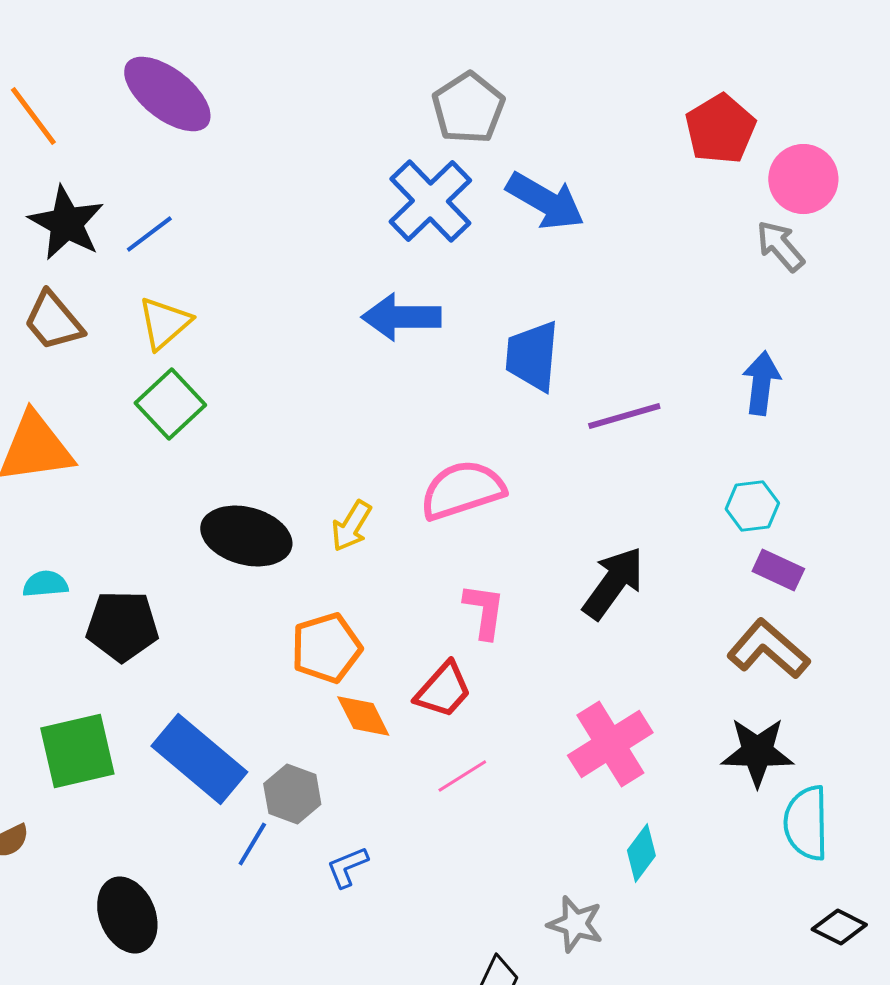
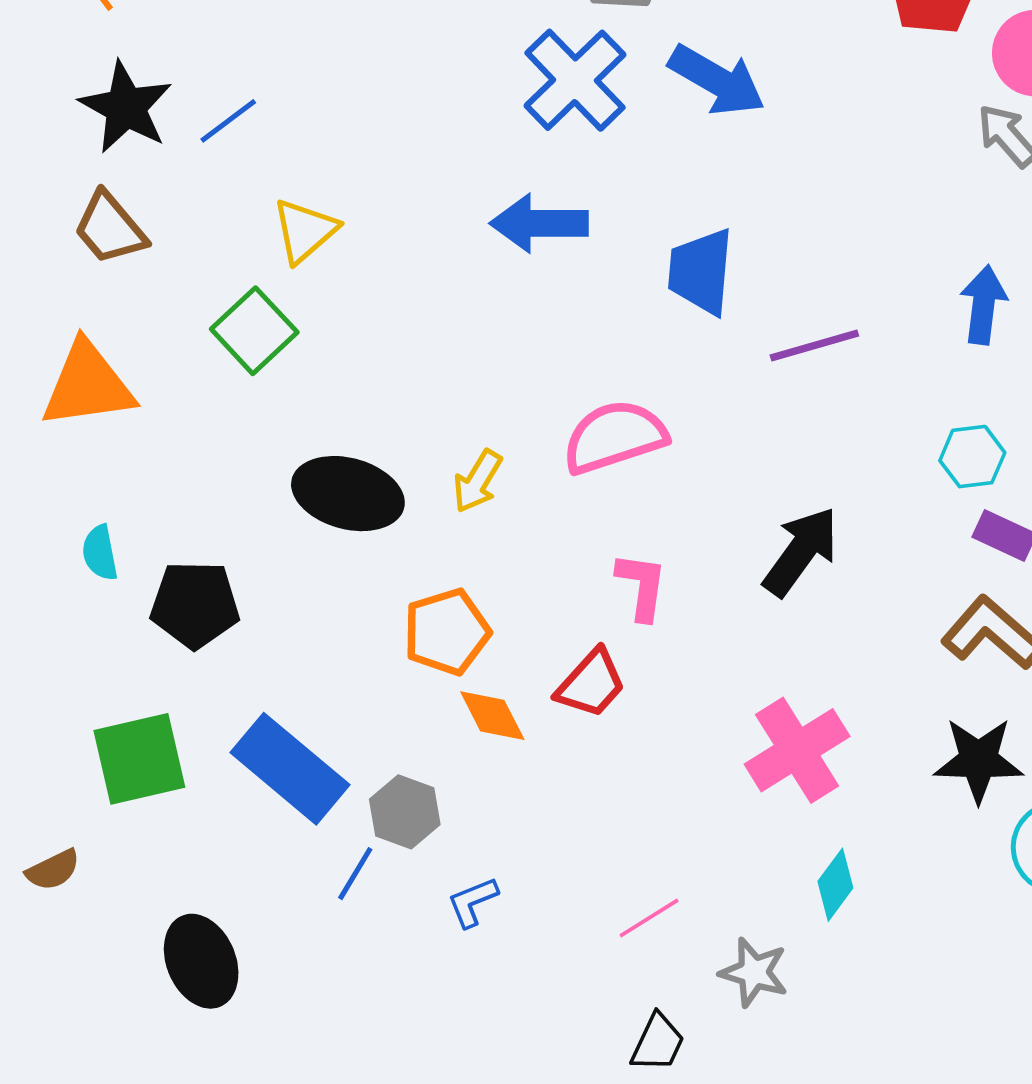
yellow triangle: (164, 323) -> (305, 231), moved
cyan semicircle: (45, 584) -> (100, 553), turned -96
pink line: (462, 776) -> (649, 918), moved

